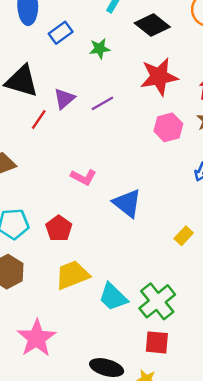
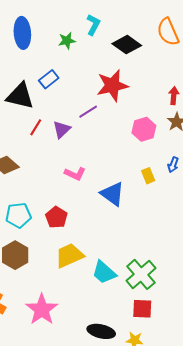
blue rectangle: (61, 33) -> (49, 79), moved
green star: (100, 49) -> (67, 41), moved
red star: (159, 77) -> (112, 85), moved
purple triangle: (64, 99) -> (62, 129), moved
yellow rectangle: (184, 236) -> (148, 176), moved, turned -63

